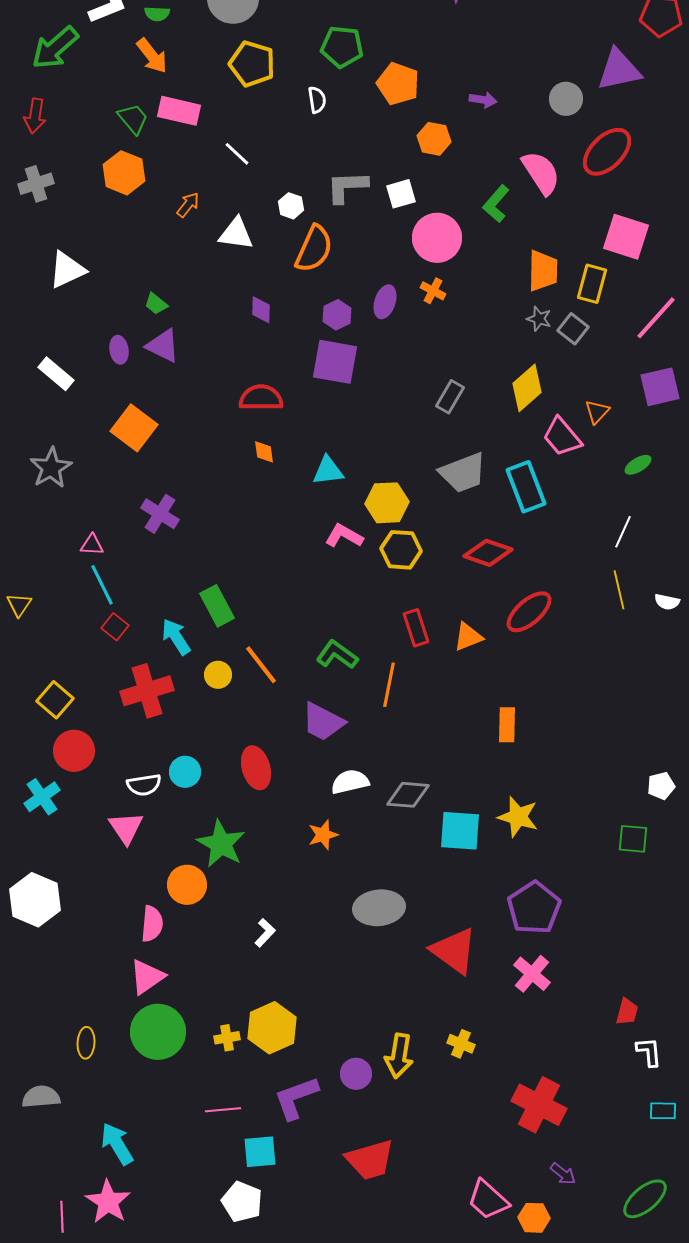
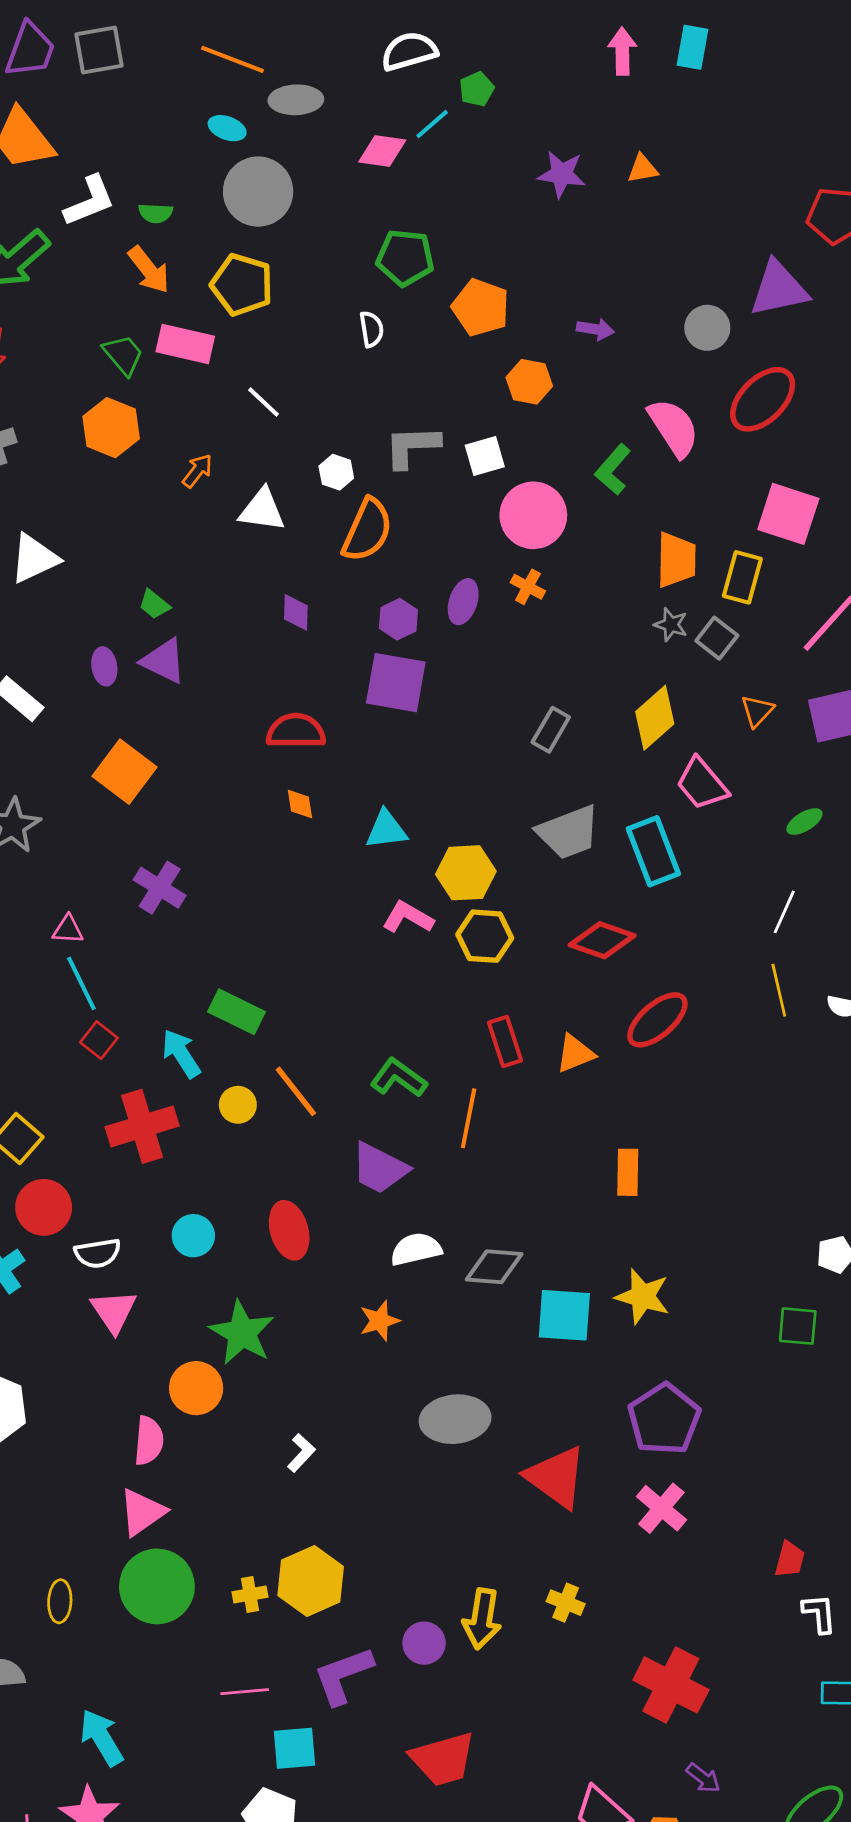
yellow pentagon: (252, 64) -> (242, 285), moved
orange triangle: (597, 412) -> (757, 711), moved
green rectangle: (217, 606) -> (237, 1012), turned -36
white semicircle: (144, 785) -> (98, 1253), moved

